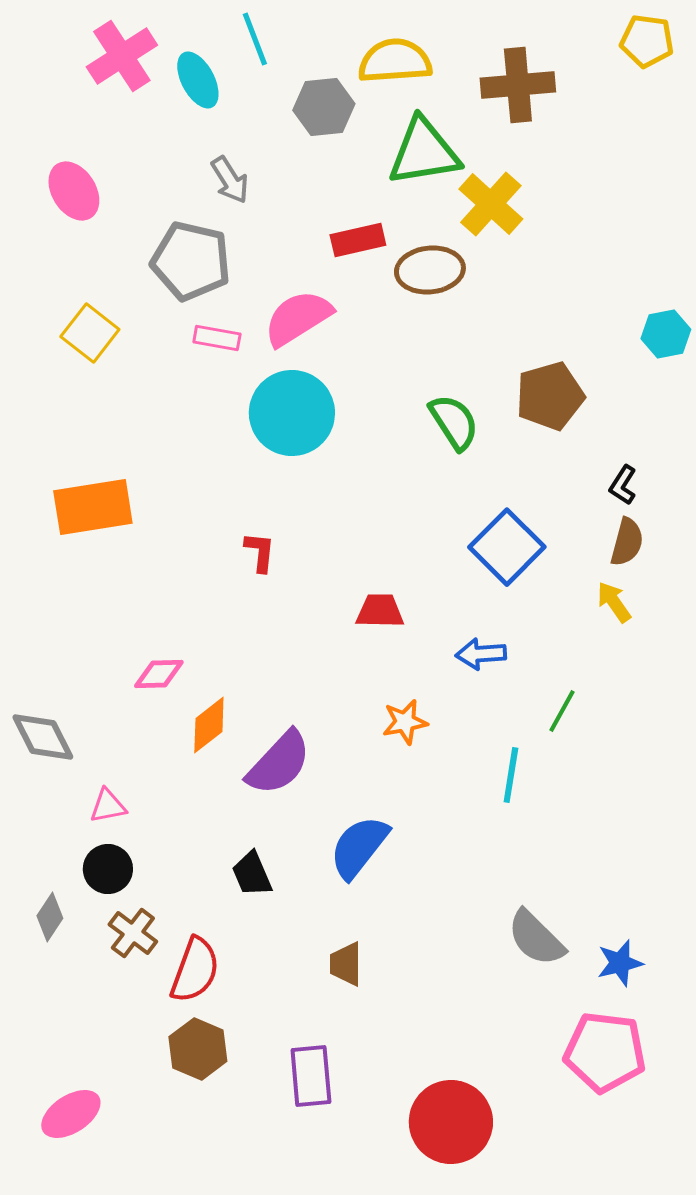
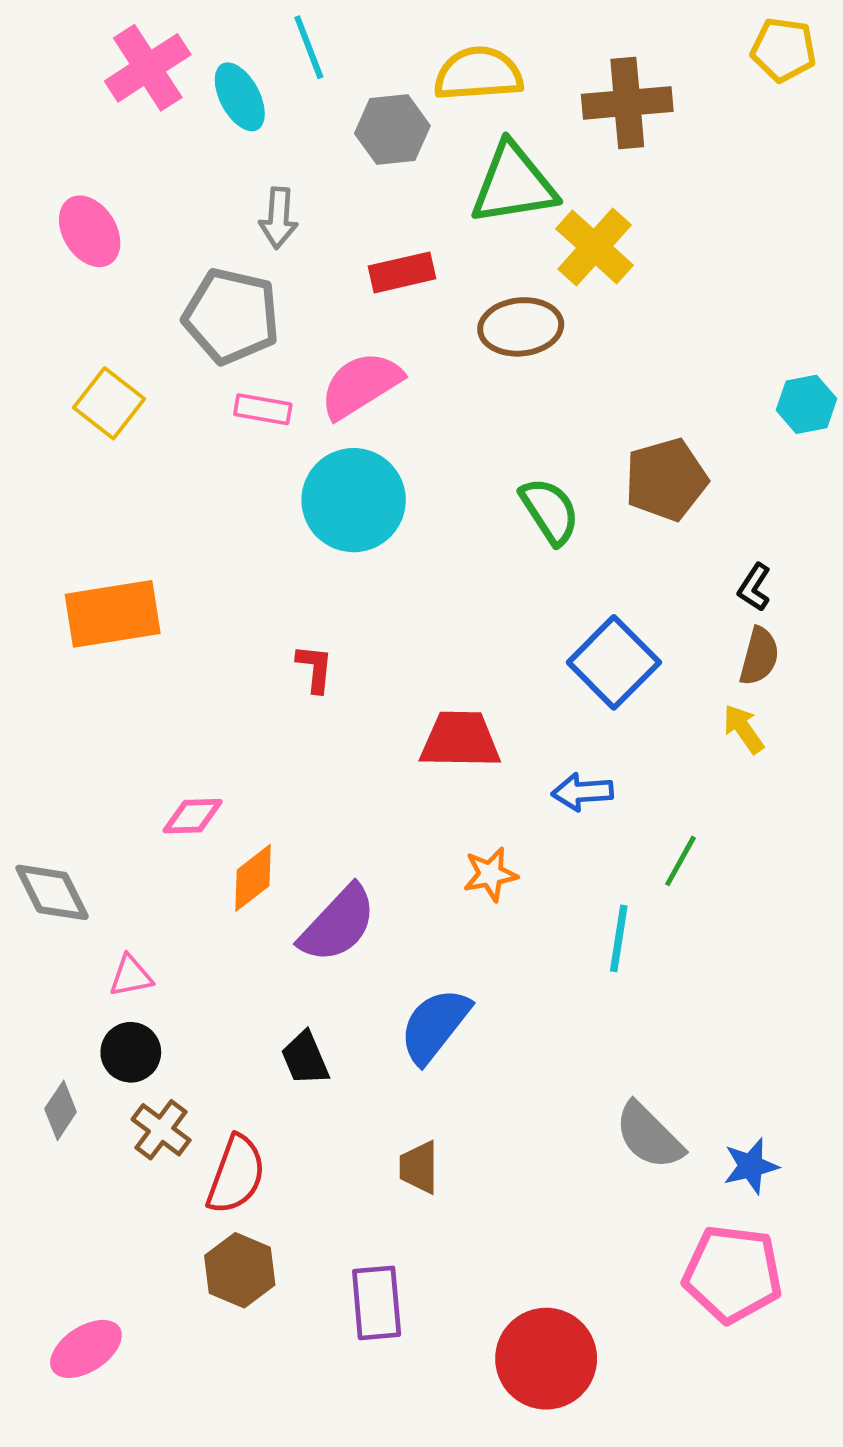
gray arrow: (230, 180) -> (279, 218), turned 36
red rectangle: (358, 240) -> (402, 272), moved
red trapezoid: (380, 611) -> (460, 740), size x1.4

